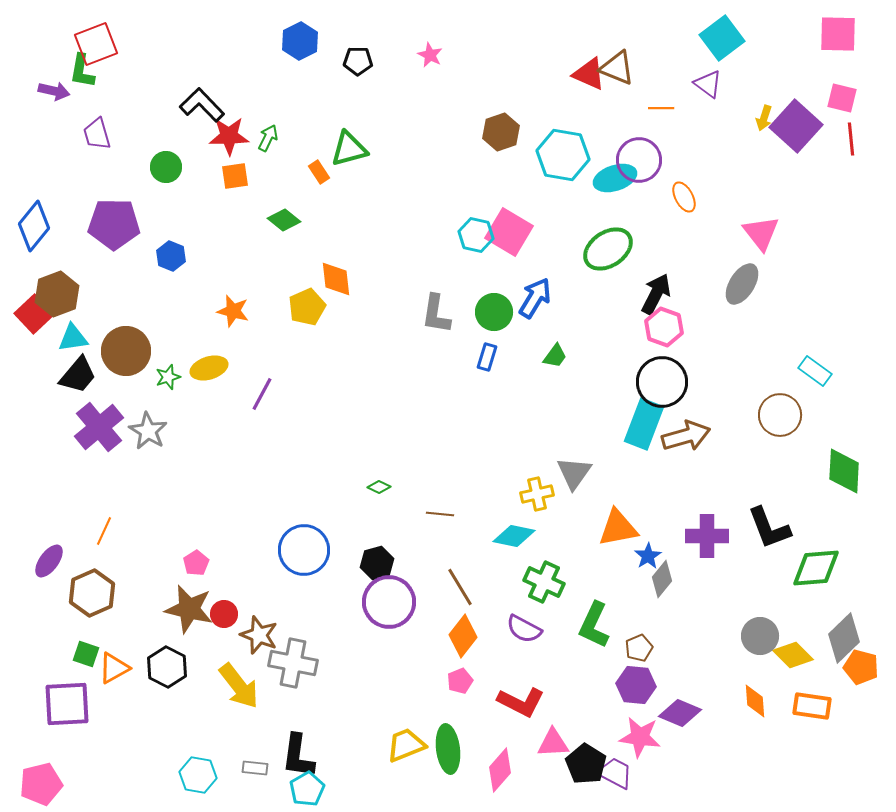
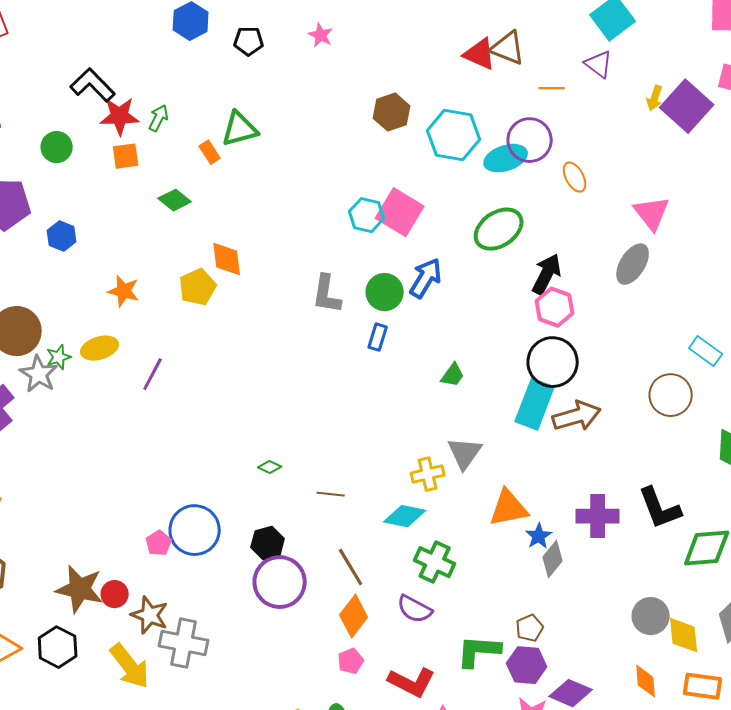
green trapezoid: (555, 356) -> (453, 375), moved
gray star: (148, 431) -> (39, 374), moved
pink pentagon: (196, 563) -> (159, 543), moved
green L-shape: (594, 625) -> (479, 651), moved, turned 69
yellow diamond: (793, 655) -> (684, 635), turned 39

